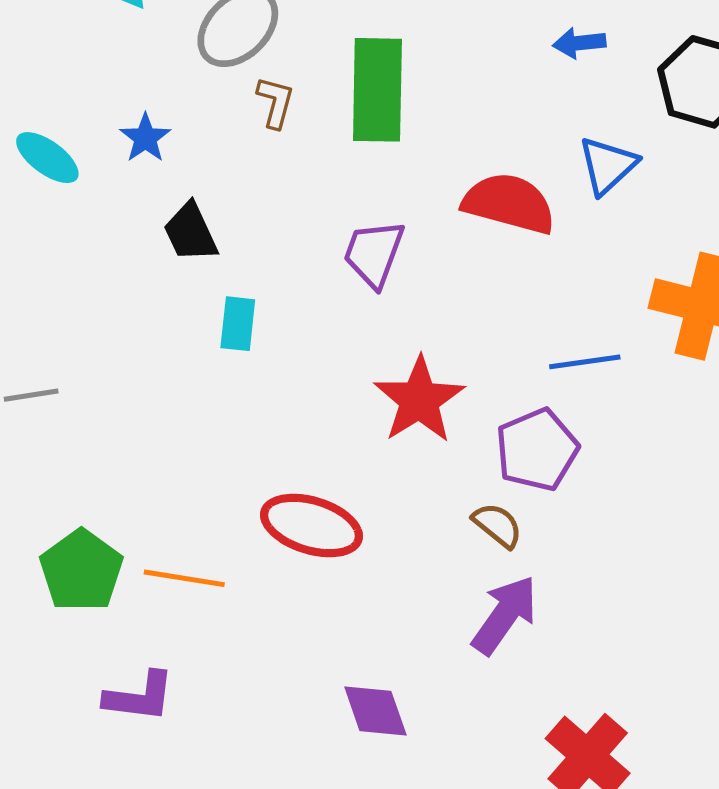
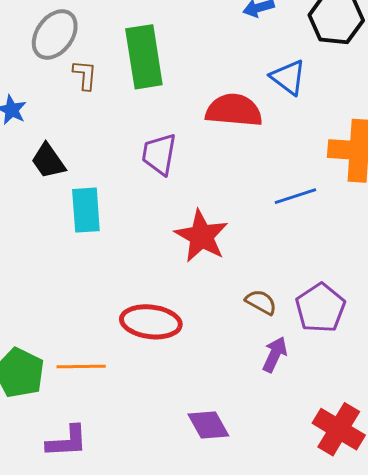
blue triangle: (608, 165) -> (288, 77), turned -30
cyan rectangle: (238, 324) -> (86, 210), size x1.4
purple pentagon: (537, 450) -> (320, 308), moved
purple arrow: (505, 615) -> (275, 354), size x0.7

